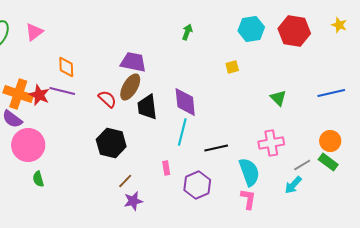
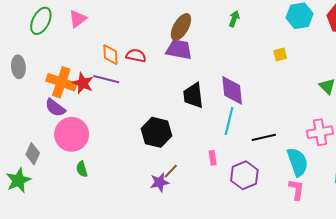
brown ellipse: (130, 87) -> (181, 27), moved
red semicircle: (107, 99) -> (136, 56), moved, turned -30
purple star: (133, 201) -> (159, 182), moved

